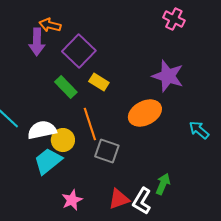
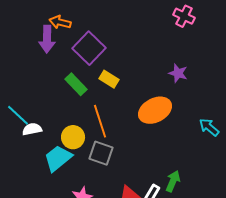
purple star: (168, 76) -> (178, 73), size x0.6
white semicircle: (42, 130) -> (32, 129), moved, size x0.7
gray square: (107, 151) -> (101, 153), moved

